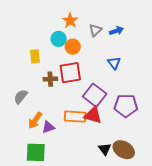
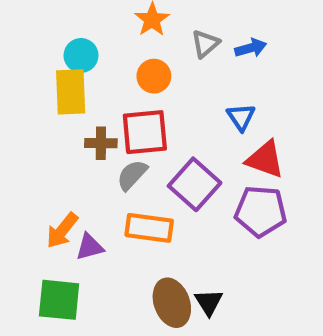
cyan circle: (59, 39) -> (81, 55), moved
yellow rectangle: (35, 56) -> (71, 92), size x1.5
gray semicircle: (21, 97) -> (132, 175), moved
red triangle: (93, 115) -> (265, 159), moved
brown ellipse: (124, 150) -> (172, 303), moved, turned 35

